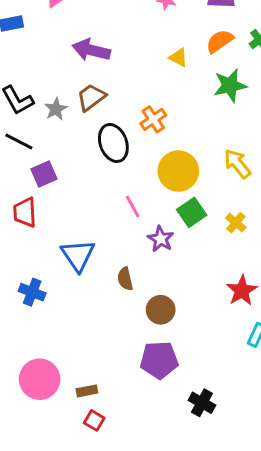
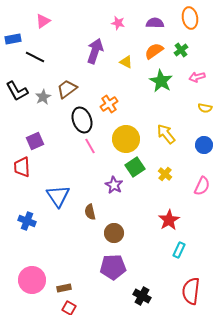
purple arrow: (91, 50) -> (95, 51), moved, turned 95
green star: (230, 85) -> (161, 81), turned -30
black line: (19, 142) -> (35, 57), moved
pink line: (133, 206) -> (90, 146), moved

